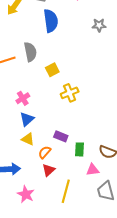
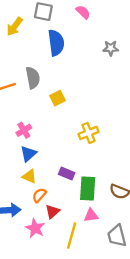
yellow cross: (70, 93) -> (88, 133), moved
green rectangle: (80, 149) -> (88, 188), size x1.5
orange semicircle: (45, 152) -> (39, 195), moved
pink triangle: (93, 170) -> (91, 215), moved
pink star: (26, 194) -> (35, 228), moved

